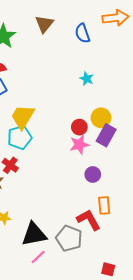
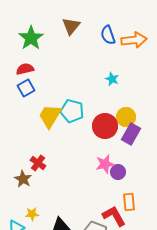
orange arrow: (115, 18) -> (134, 40), moved
red circle: (79, 127) -> (105, 126), size x1.6
cyan pentagon: (20, 137) -> (72, 111), moved, turned 30
pink star: (79, 145) -> (105, 164), moved

